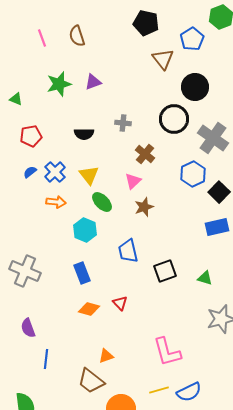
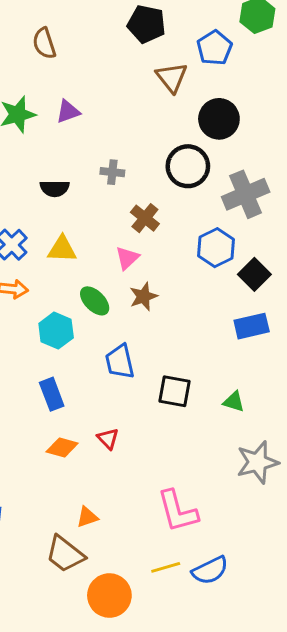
gray cross: (213, 138) -> (246, 194), turned 32
yellow triangle: (89, 175) -> (62, 249), turned -50
green ellipse: (102, 202) -> (95, 301), moved
black square: (165, 271) -> (175, 391), turned 30

